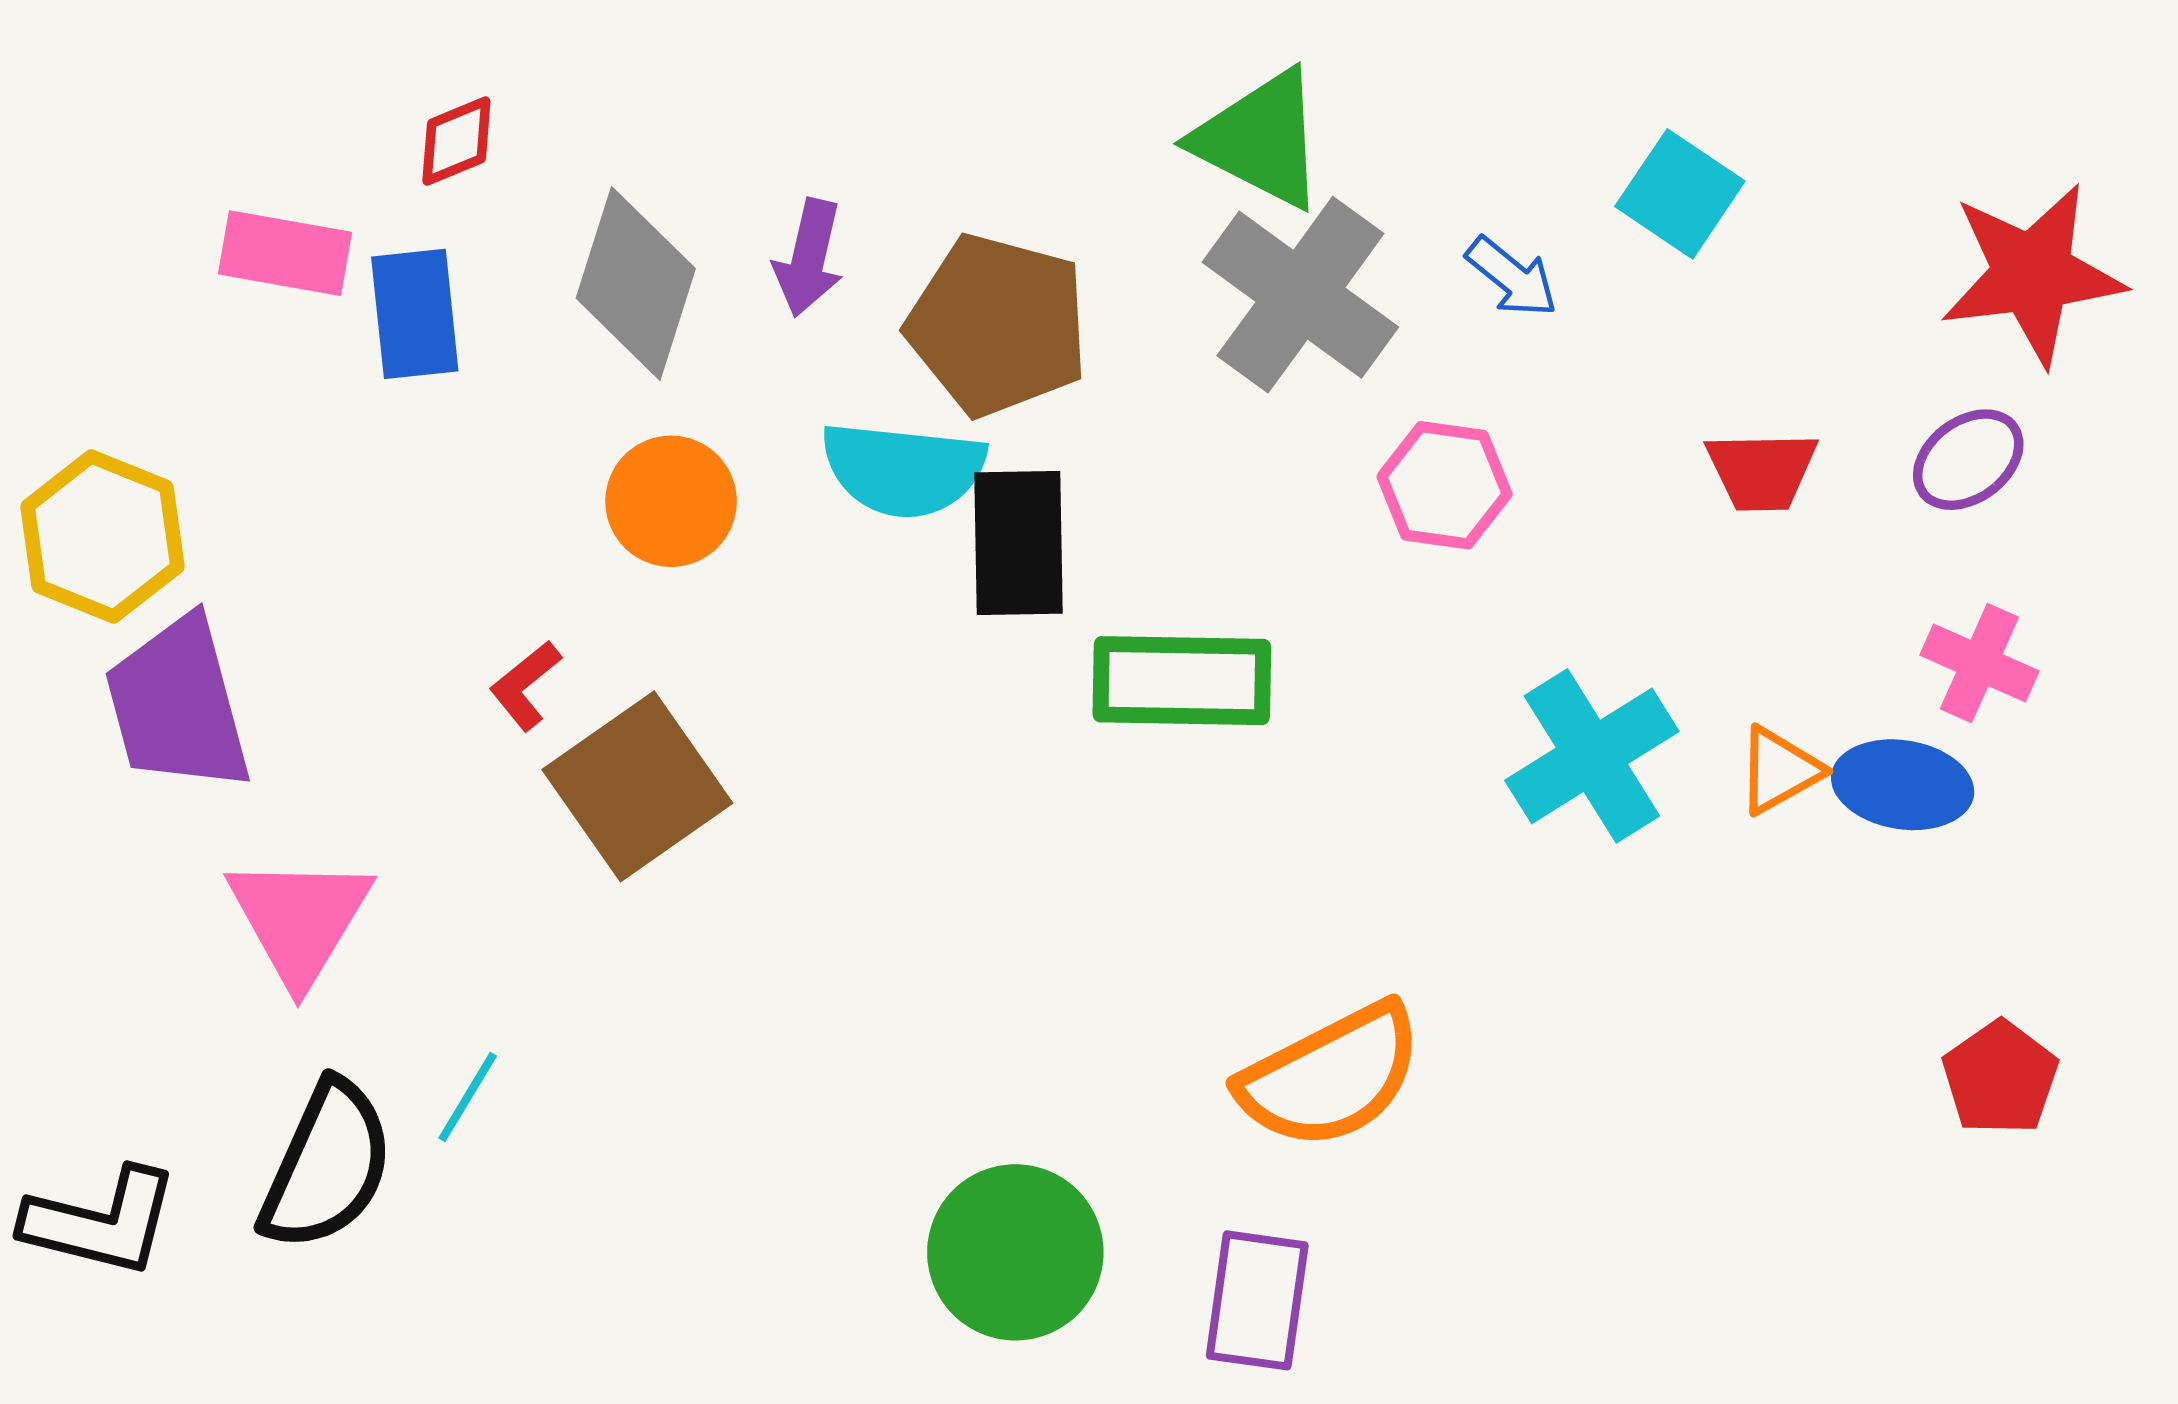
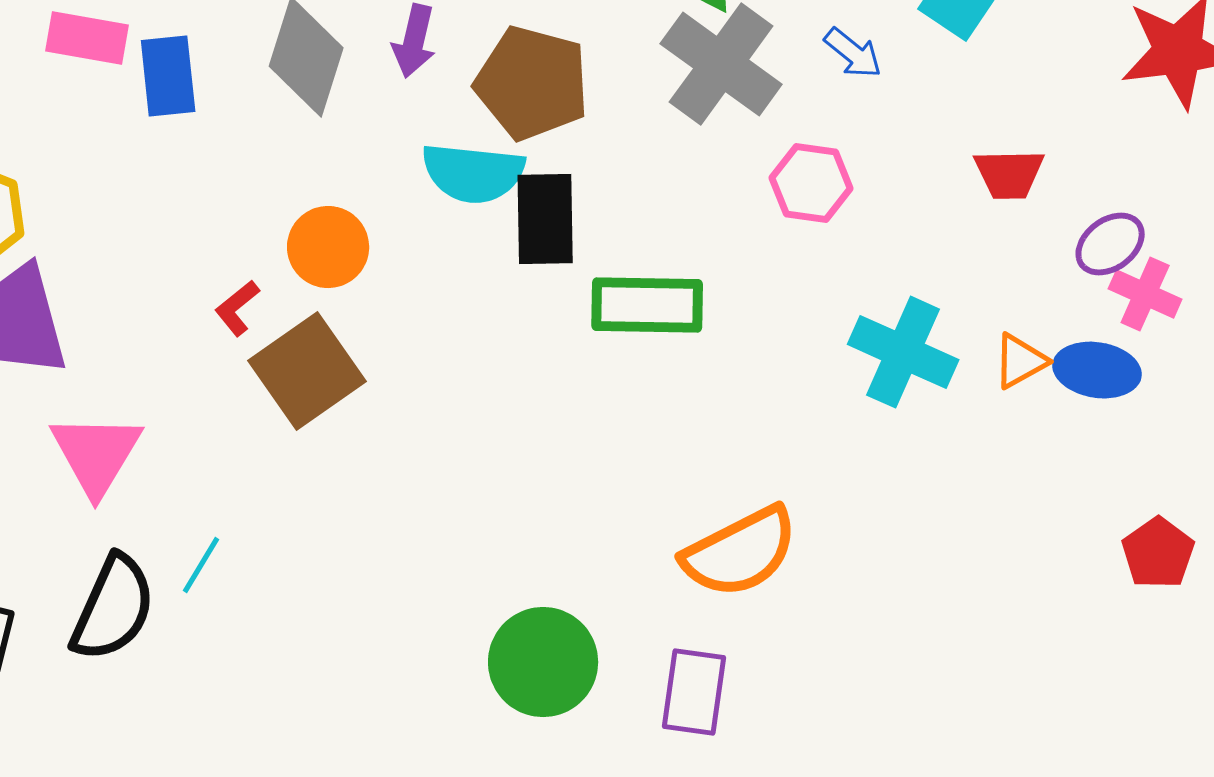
purple ellipse: (1968, 460) -> (1110, 244), moved
orange circle: (671, 501) -> (328, 247), moved
cyan cross: (1592, 756) -> (903, 352), turned -34

